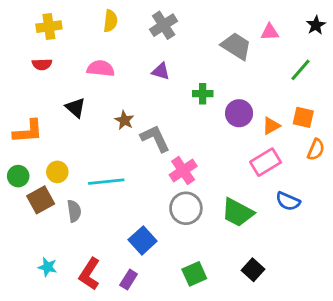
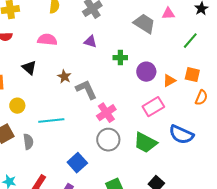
pink rectangle: (266, 162) -> (153, 107), moved
yellow circle: (57, 172) -> (17, 106), moved
blue semicircle: (288, 201) -> (181, 135), size x1.4

